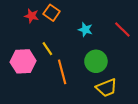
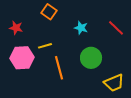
red star: (31, 16) -> (16, 28), moved
yellow line: (47, 49) -> (45, 46), turned -72
yellow trapezoid: (107, 88) -> (114, 83), moved

